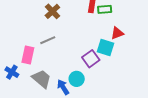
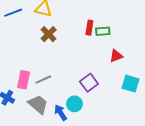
gray line: (48, 40) -> (43, 80), moved
cyan square: (105, 47) -> (131, 84), moved

